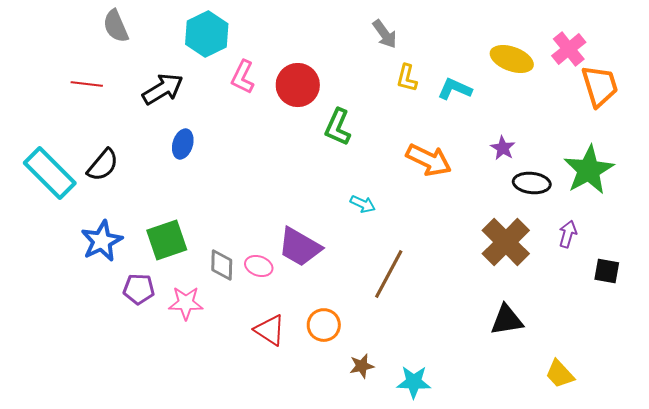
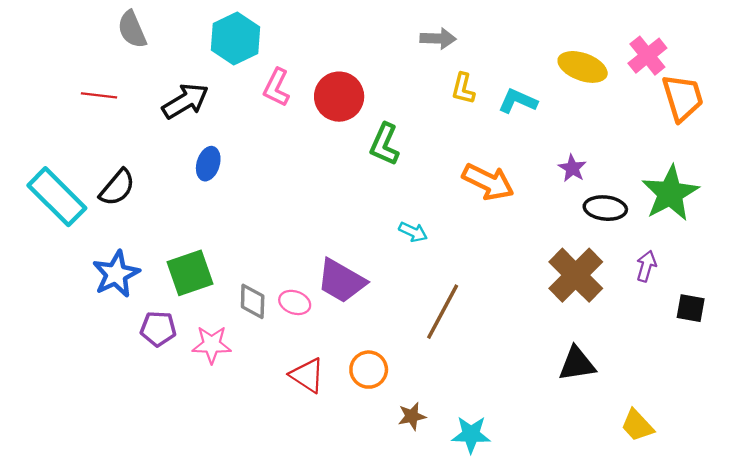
gray arrow: (385, 34) -> (438, 39), turned -52

